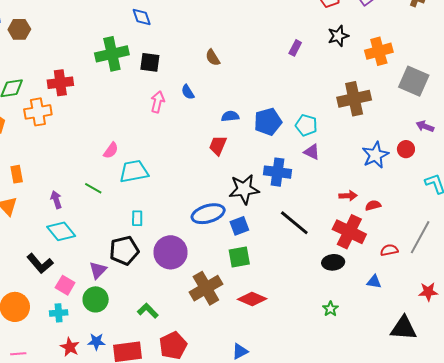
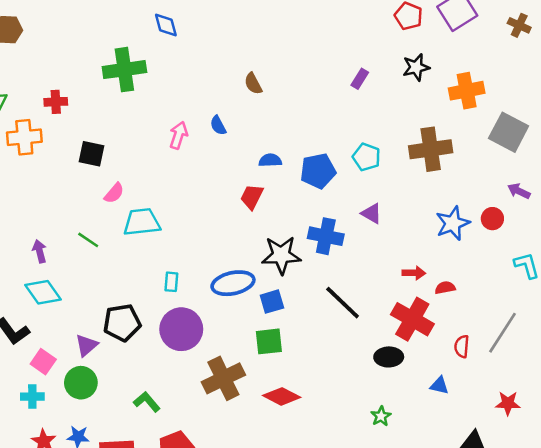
black square: (150, 62) -> (91, 154), moved
red cross: (60, 83) -> (56, 102), size x0.7
cyan pentagon: (306, 125) -> (367, 157), moved
cyan rectangle: (137, 218) -> (171, 282), moved
red semicircle: (389, 250) -> (462, 346), turned -78

